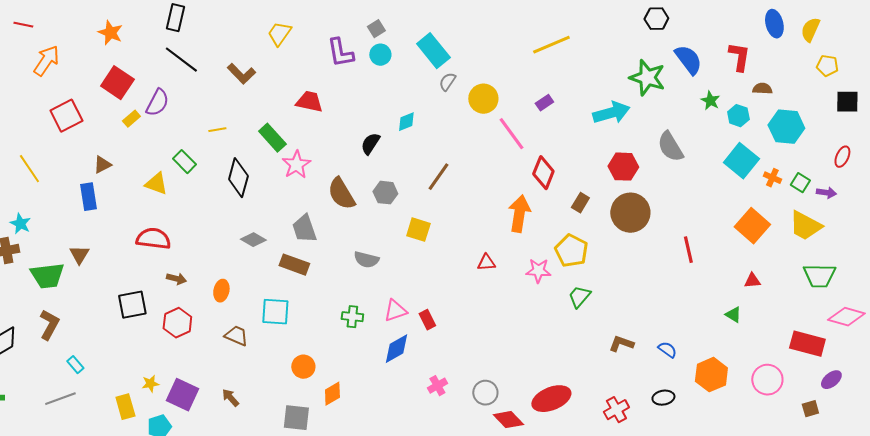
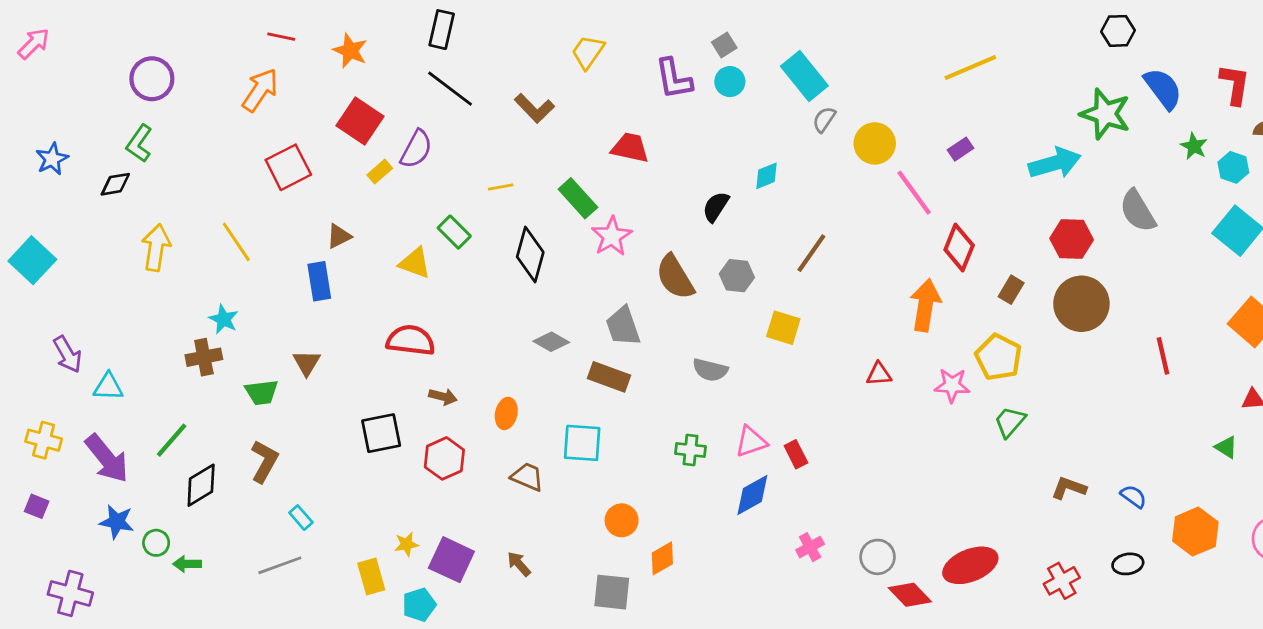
red line: (23, 25) -> (281, 37), moved
green trapezoid: (47, 276) -> (262, 392), size x0.7

